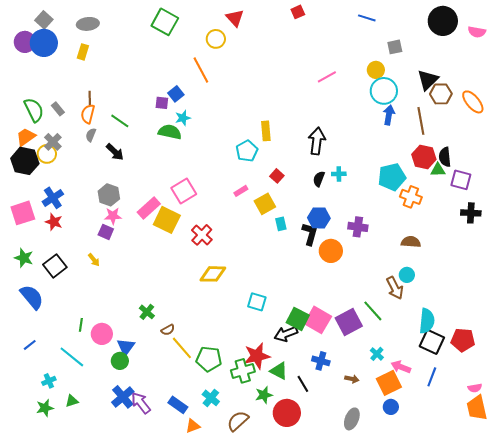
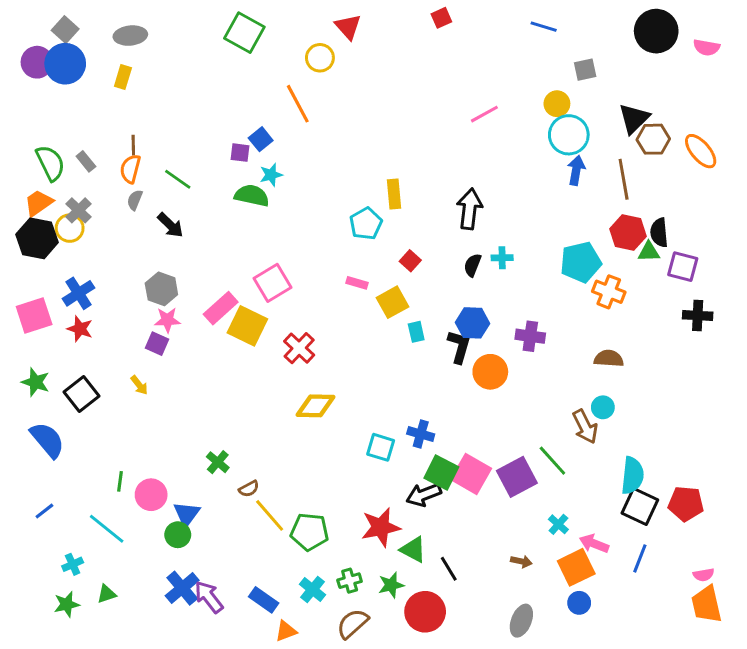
pink rectangle: (241, 191) -> (357, 283), turned 48
blue cross: (321, 361) -> (421, 434), moved
green cross: (243, 371) -> (350, 581), moved, size x0.7

